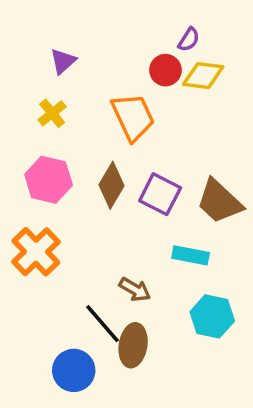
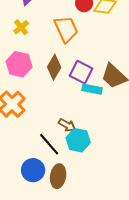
cyan rectangle: (191, 255) -> (92, 89), moved
cyan hexagon: (212, 316) -> (78, 140), moved
brown ellipse: (133, 345) -> (58, 176), moved

